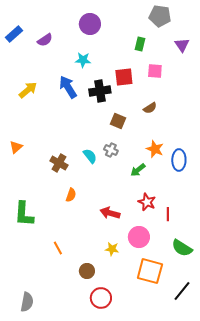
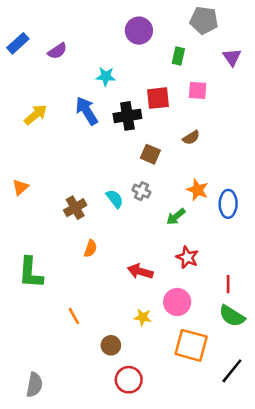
purple circle: (90, 24) -> (139, 31), moved
brown cross: (59, 163) -> (75, 208), turned 30
red line: (168, 214) -> (228, 284), moved

